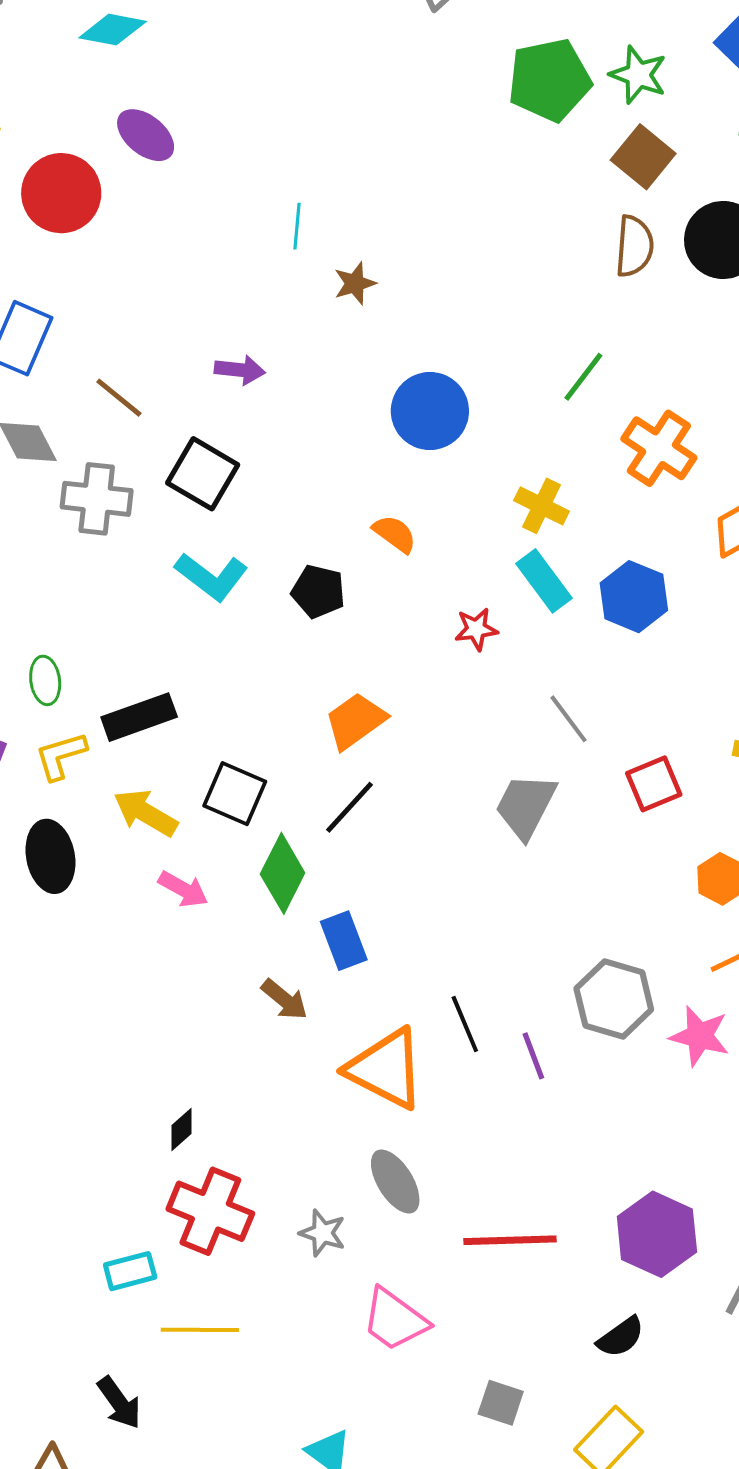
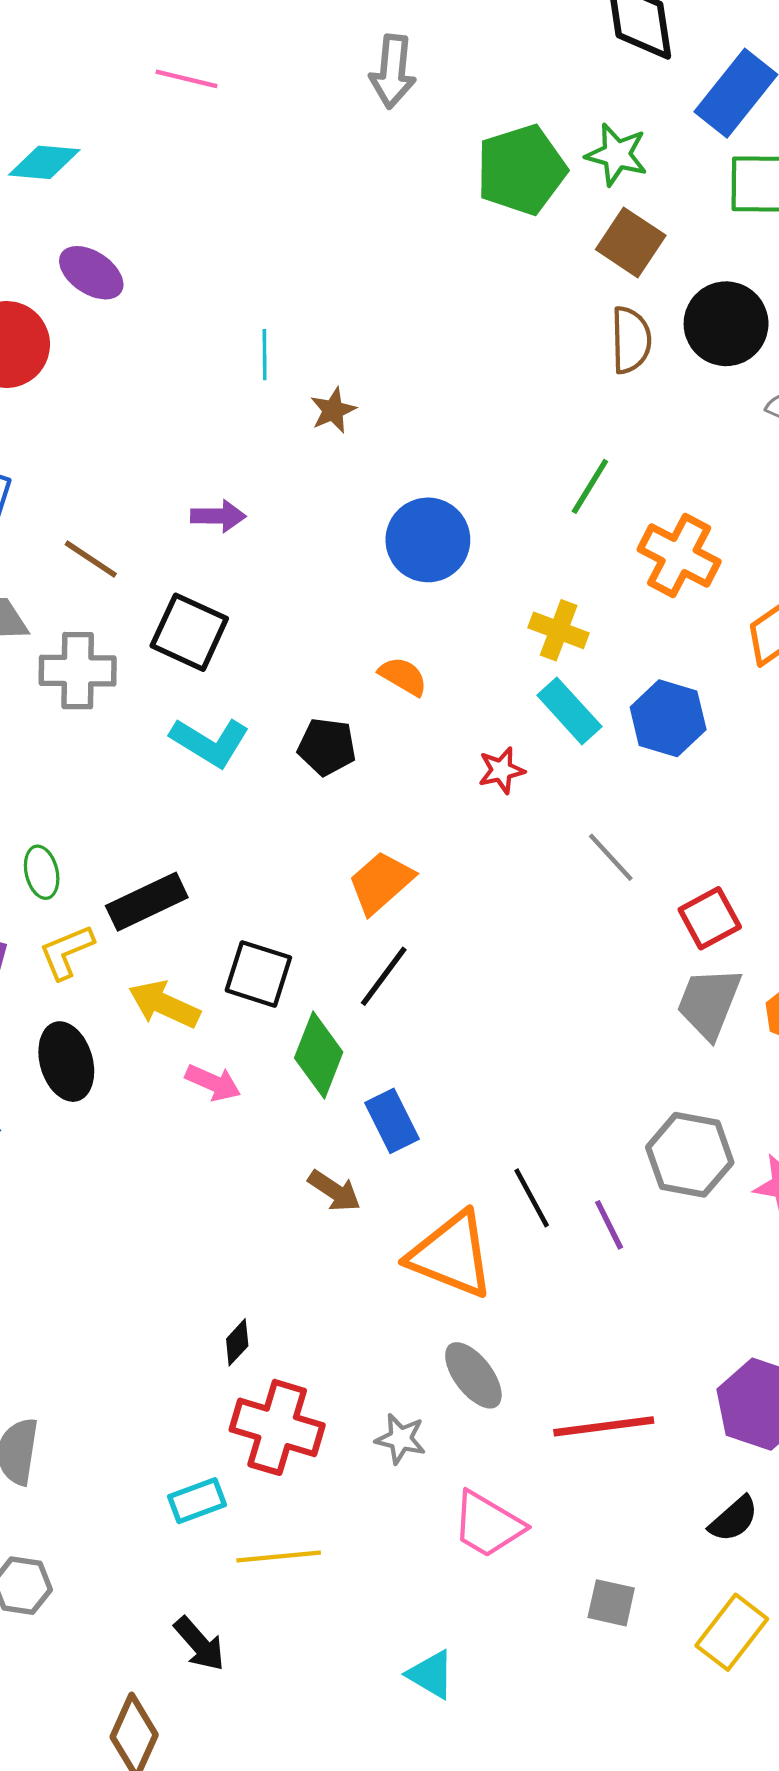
gray trapezoid: (526, 806) -> (709, 1003), moved

